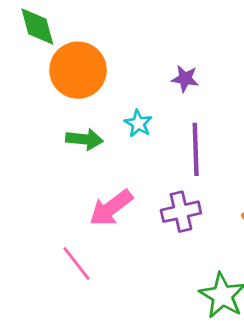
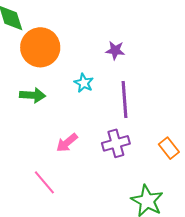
green arrow: (84, 139) -> (33, 95), moved
pink arrow: (111, 208) -> (67, 143), size x0.7

